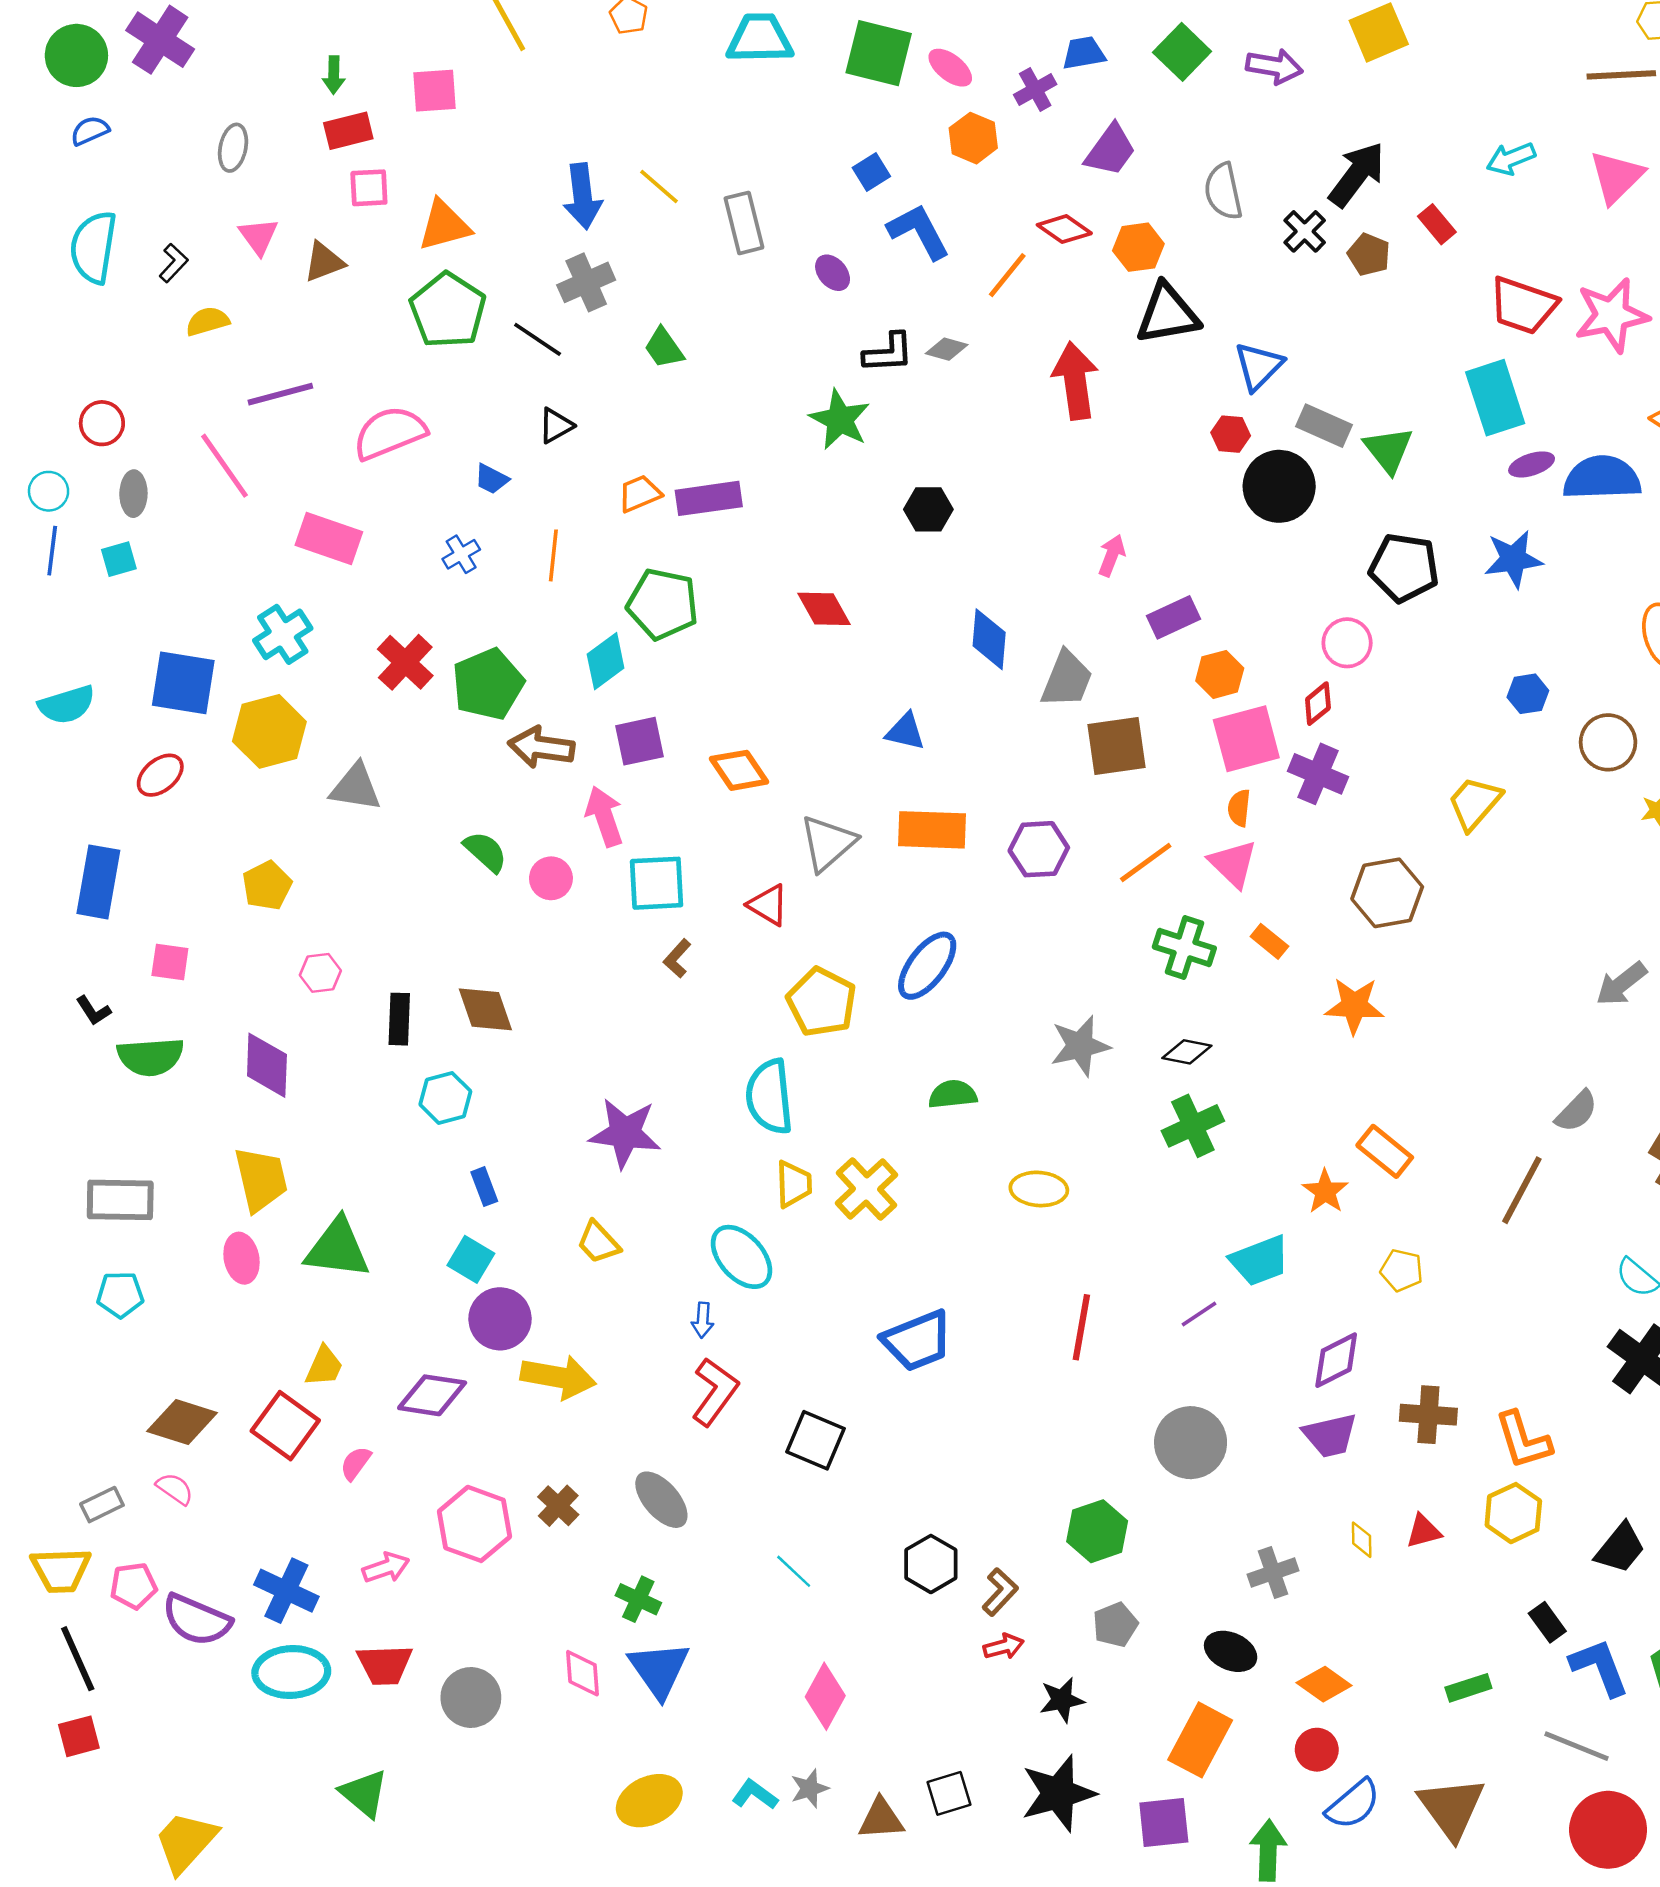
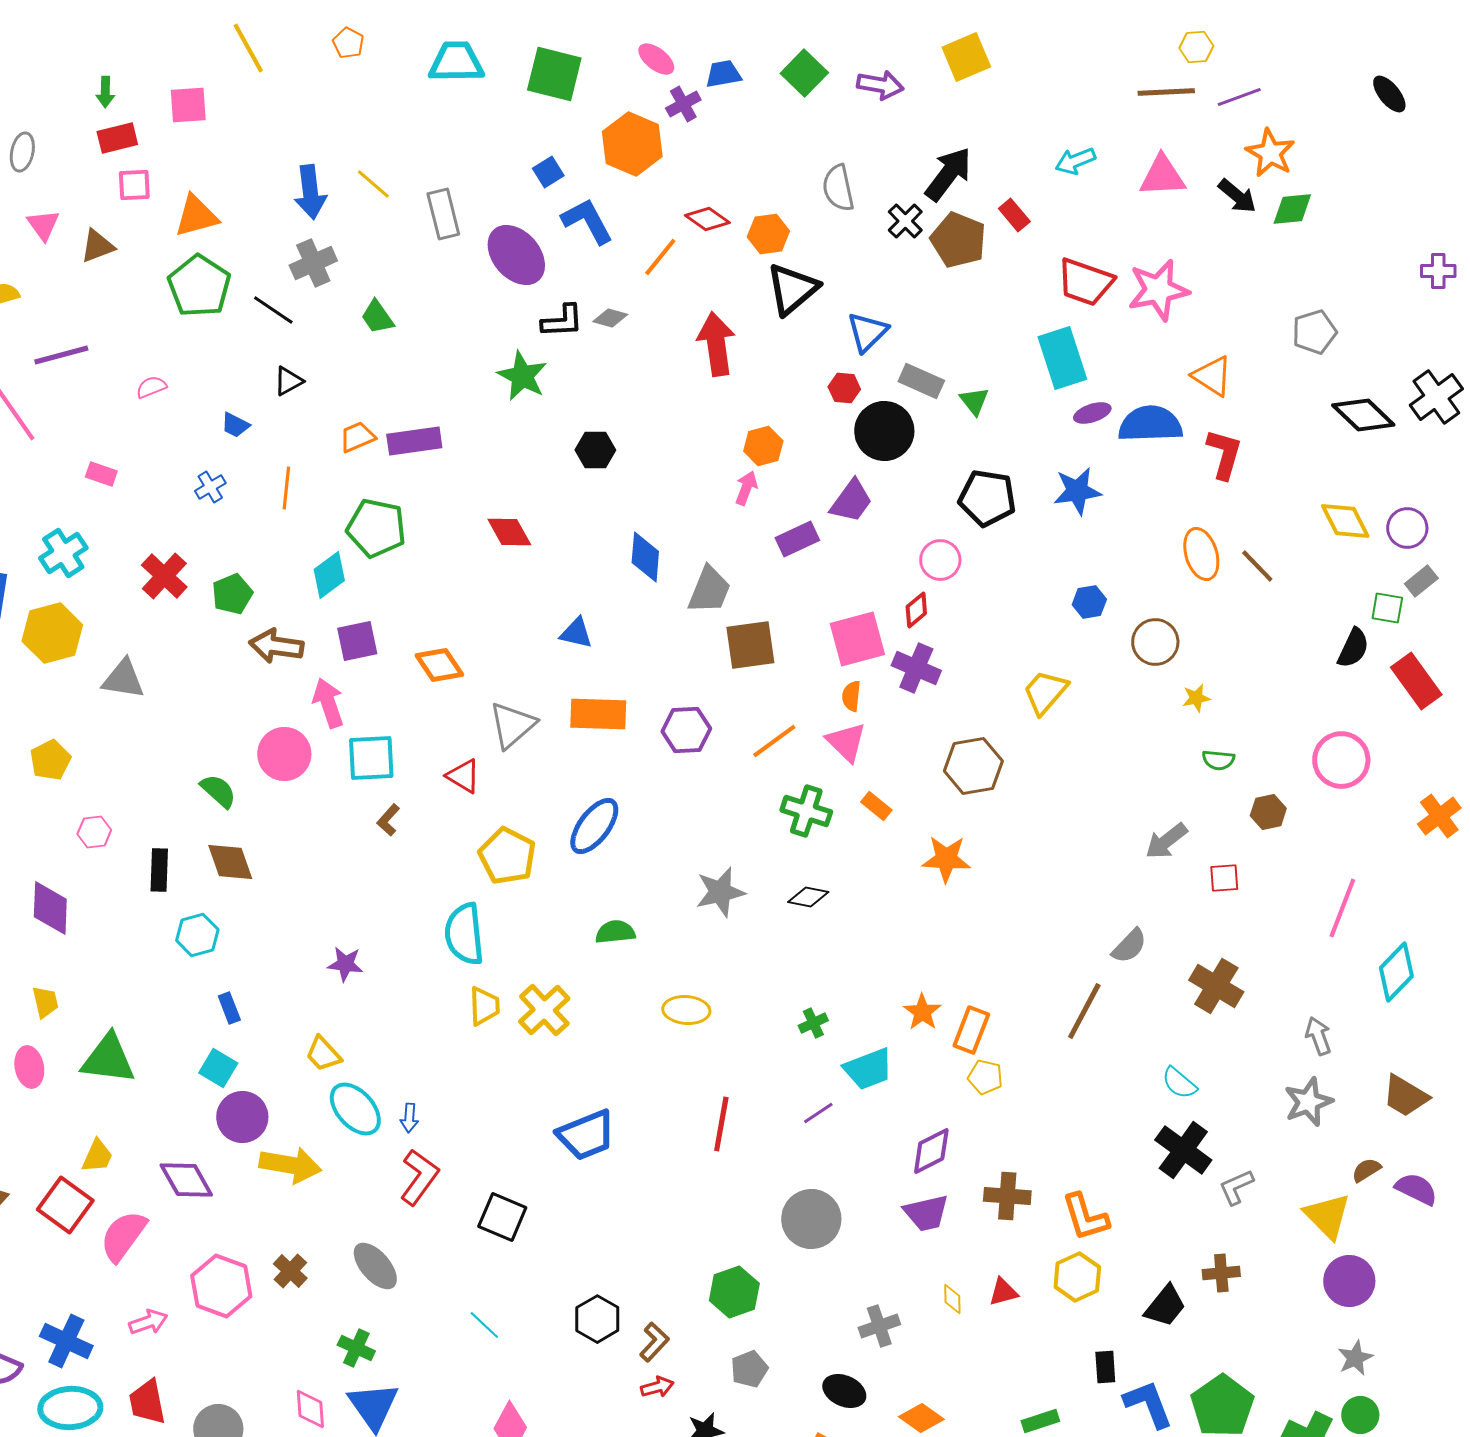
pink ellipse: (950, 68) -> (656, 59), moved
orange hexagon: (973, 138) -> (632, 144), size x1.5
purple trapezoid: (1110, 150) -> (851, 501), moved
pink triangle: (1617, 177) -> (1162, 176), turned 42
brown pentagon: (1369, 255) -> (958, 240), size x1.6
purple ellipse: (833, 273) -> (516, 255), size x2.0
black triangle: (1167, 314) -> (792, 289), turned -30
pink semicircle: (390, 433) -> (151, 387), size x0.5
green triangle: (1388, 450) -> (974, 401), size x0.7
pink rectangle: (329, 538) -> (101, 474), size x0.6
orange hexagon: (1220, 674) -> (763, 446), moved
green pentagon: (488, 684) -> (232, 594), size x0.7
green semicircle: (485, 852) -> (218, 791), moved
pink circle: (551, 878) -> (284, 754), size x1.5
green cross: (1193, 1126) -> (813, 1023), moved, size x0.6
purple star: (625, 1133) -> (345, 964), size x0.6
orange rectangle: (1385, 1151) -> (971, 1030), moved, turned 72
yellow trapezoid: (261, 1179) -> (45, 1002), size x0.6
cyan ellipse: (742, 1257) -> (355, 1109), moved
purple diamond: (432, 1395) -> (186, 1180), turned 52
pink semicircle: (356, 1463) -> (123, 1236), size x1.8
black rectangle: (1547, 1622) -> (1105, 1367), turned 32
red trapezoid: (385, 1665) -> (147, 1402), turned 81

